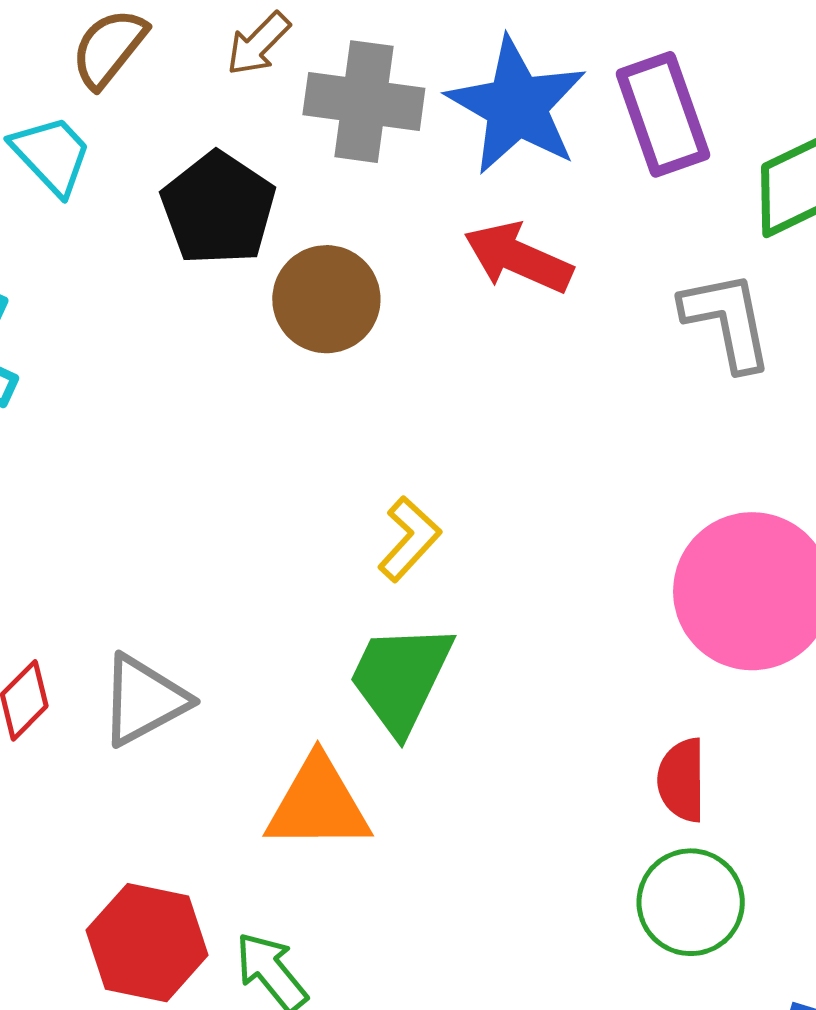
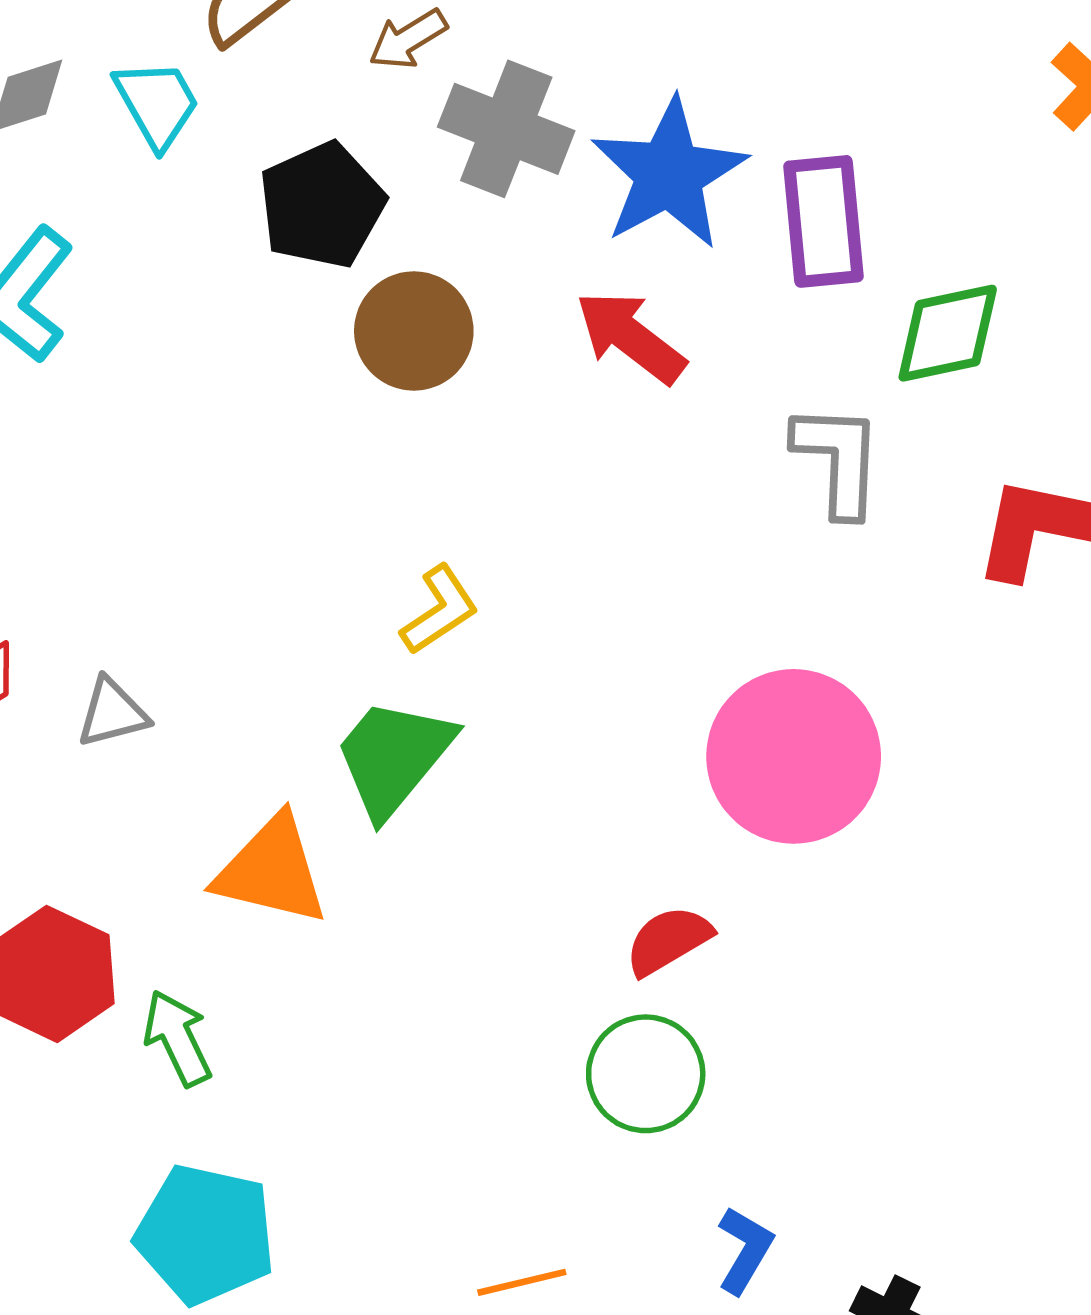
gray triangle: (144, 700) -> (112, 713), size x0.7
red semicircle: (682, 780) -> (668, 940), turned 46

